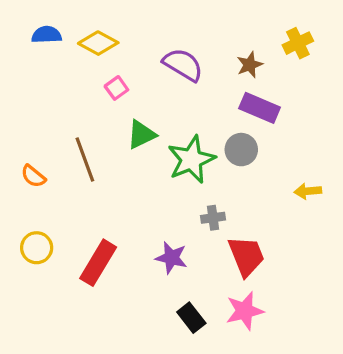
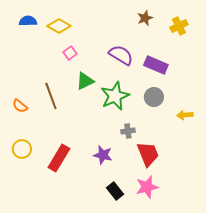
purple semicircle: (183, 65) -> (121, 55), moved
brown star: (250, 65) -> (145, 18), moved
gray circle: (241, 150) -> (154, 97), moved

